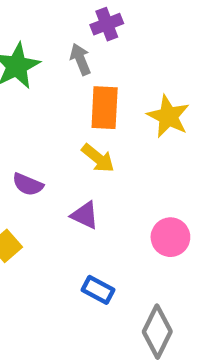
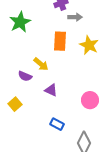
gray arrow: (80, 59) -> (75, 17), moved, turned 112
yellow arrow: (98, 158) -> (41, 64), moved

